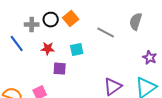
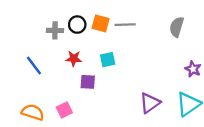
orange square: (71, 19) -> (101, 23), turned -35
gray line: (106, 33) -> (125, 25), moved, turned -30
blue line: (17, 44) -> (34, 66), moved

